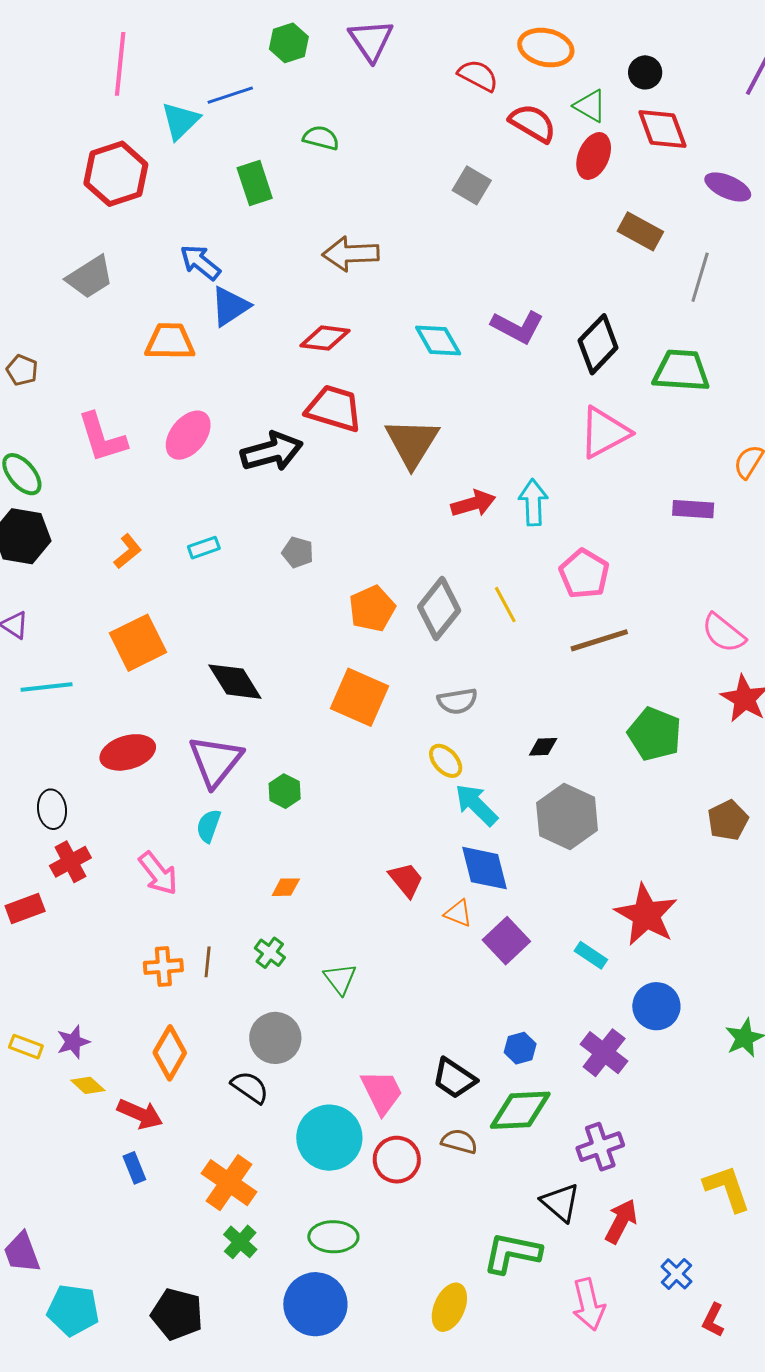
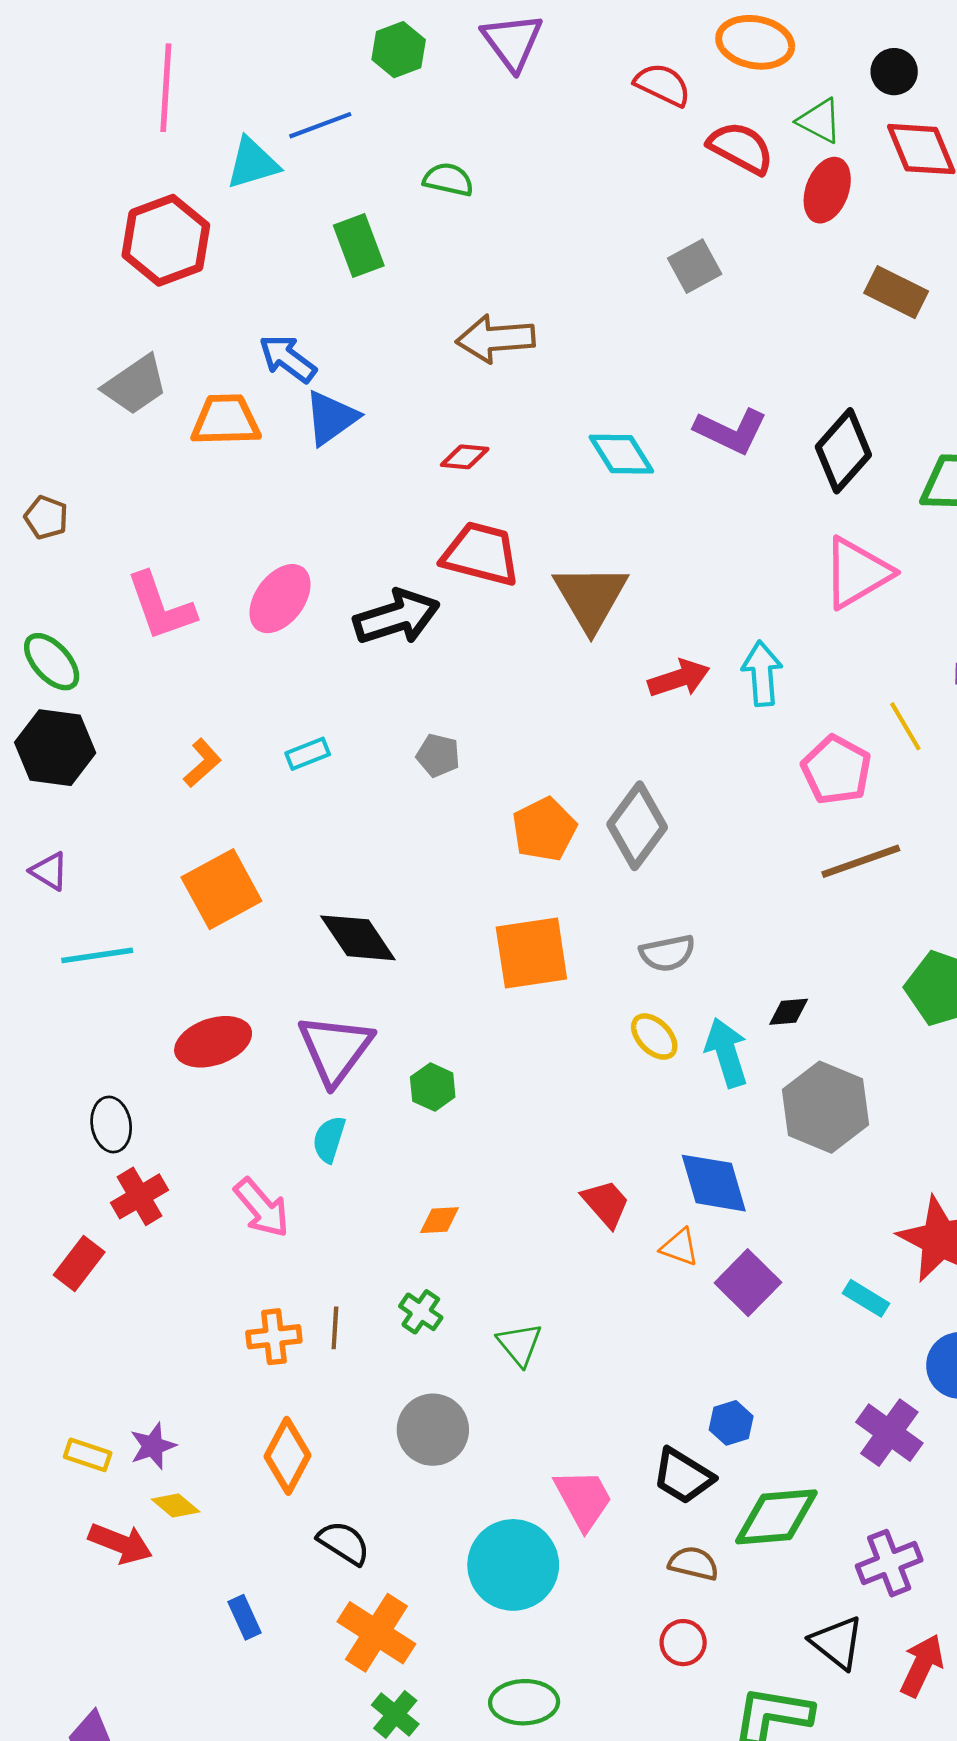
cyan triangle: (180, 121) -> (253, 163), turned 30
gray square: (472, 185) -> (695, 266), moved, turned 33
red diamond: (325, 338) -> (465, 457), size x0.7
orange trapezoid: (170, 341) -> (226, 420), moved
yellow line: (505, 605) -> (905, 726), moved
orange square: (359, 697) -> (531, 953), turned -30
cyan arrow: (476, 805) -> (727, 1053), moved, turned 30
red rectangle: (25, 908) -> (79, 1264), turned -30
blue hexagon: (520, 1048) -> (731, 1423), moved
black semicircle: (250, 1087) -> (344, 1543), moved
red arrow: (140, 1114) -> (120, 1543), moved
red circle: (397, 1160) -> (683, 1643), moved, size x0.7

